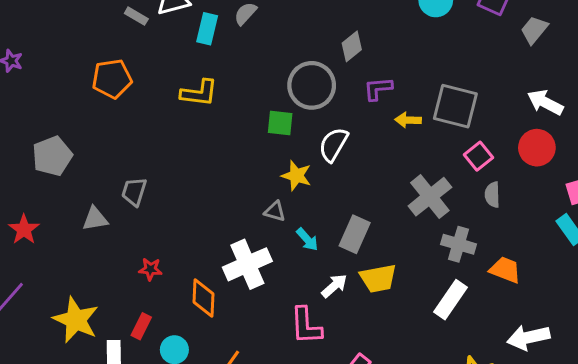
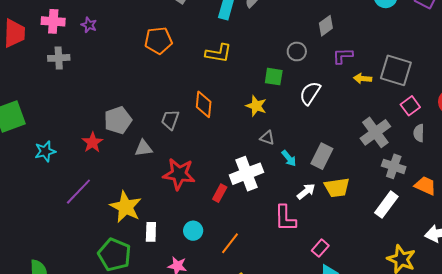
gray circle: (312, 85) -> (297, 51), size x0.6
gray pentagon: (52, 156) -> (118, 120), moved
yellow star: (296, 176) -> (256, 106), moved
gray triangle: (95, 219) -> (144, 148), moved
red star: (150, 269) -> (179, 174), size x2.0
orange diamond: (203, 298) -> (204, 104), moved
red rectangle: (141, 326) -> (220, 193), moved

